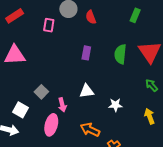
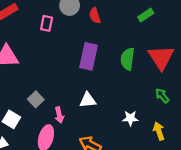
green rectangle: (135, 15) -> (146, 15), turned 32
purple rectangle: (86, 53) -> (89, 56), size x1.6
white star: (115, 105) -> (130, 118), moved

